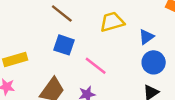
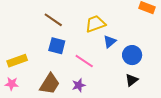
blue triangle: (146, 37) -> (110, 42), moved

